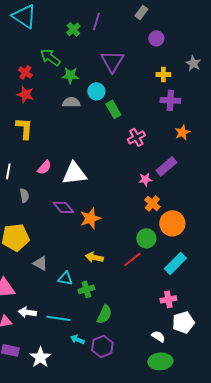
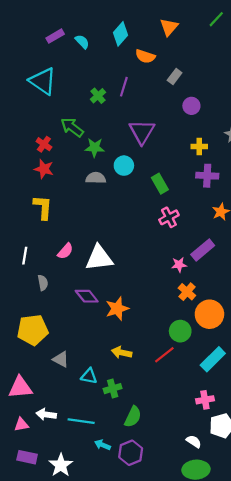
green rectangle: (113, 109) -> (160, 184), moved

